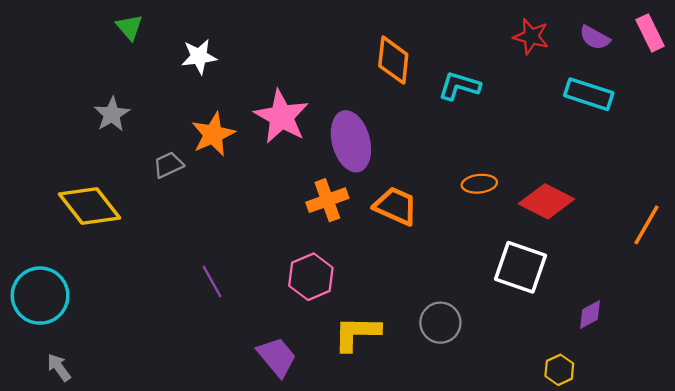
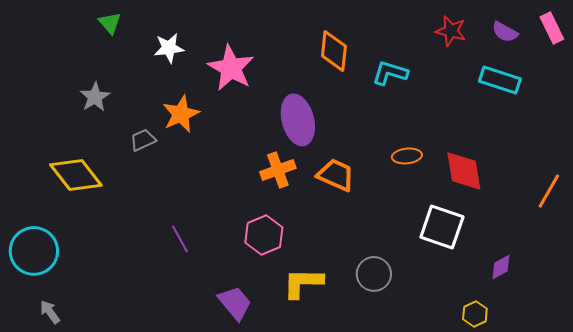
pink star: (281, 117) -> (231, 68), moved
red diamond: (546, 201) -> (464, 171), turned 54

